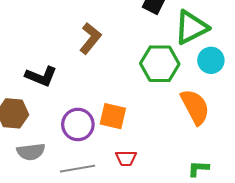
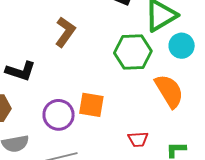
red trapezoid: (126, 158) -> (138, 139), moved

